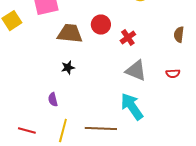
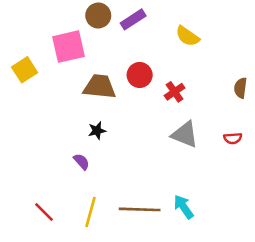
purple semicircle: (53, 100) -> (81, 162), moved, turned 152
cyan arrow: (132, 107) -> (184, 207), moved, size x0.7
red line: (27, 131) -> (44, 212), turned 30

